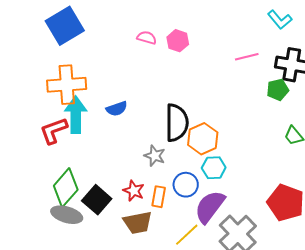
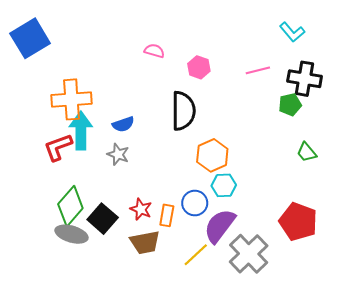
blue square: (65, 26) -> (30, 38), moved
pink hexagon: (178, 41) -> (199, 67), moved
black semicircle: (177, 123) -> (183, 111), moved
gray star: (155, 156) -> (118, 154), moved

